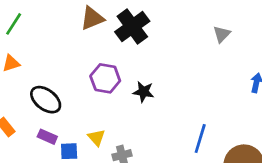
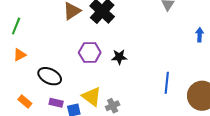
yellow triangle: (96, 138) -> (92, 97), size x1.5

